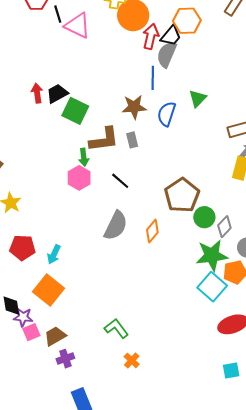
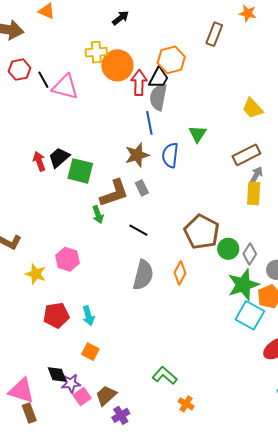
pink hexagon: (79, 178) -> (68, 259), moved
cyan arrow: (54, 254) -> (88, 316), turned -30
orange square: (49, 290) -> (90, 352), size x0.6

